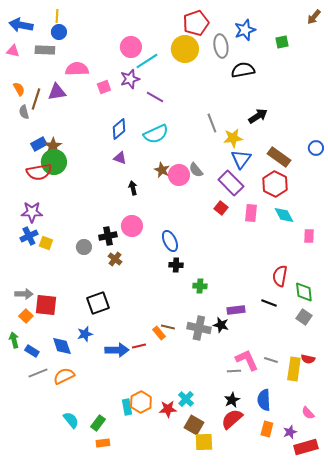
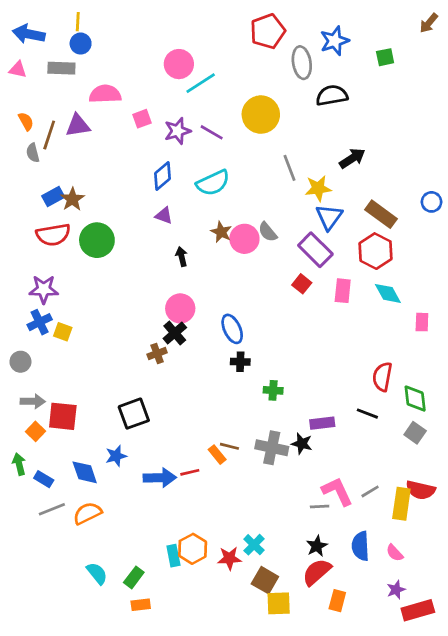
yellow circle: (185, 49) -> (261, 115), moved
purple star: (130, 79) -> (178, 131), moved
green circle: (54, 162) -> (97, 240), moved
black cross: (108, 236) -> (175, 333), moved, turned -30
gray circle: (84, 247) -> (20, 362), moved
brown cross: (115, 259) -> (157, 354), turned 32
red semicircle: (308, 359) -> (421, 490), size x1.5
gray line: (271, 360) -> (370, 491), turned -48
pink semicircle: (308, 413) -> (395, 553), moved
orange rectangle: (267, 429) -> (337, 601), moved

